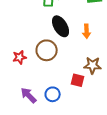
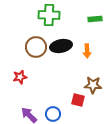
black ellipse: (61, 26) -> (61, 46), turned -70
brown circle: (47, 50) -> (36, 47), moved

